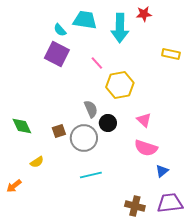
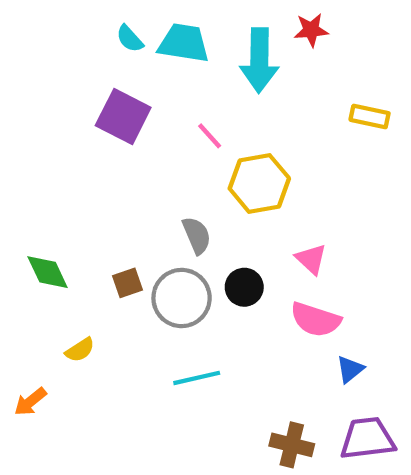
cyan semicircle: (60, 30) -> (130, 39), moved
black circle: (108, 123) -> (244, 287), moved

